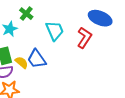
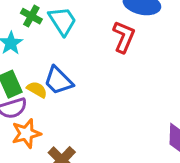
cyan trapezoid: (55, 31) -> (62, 21), moved

